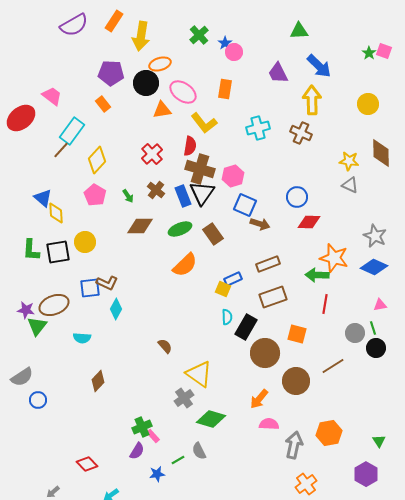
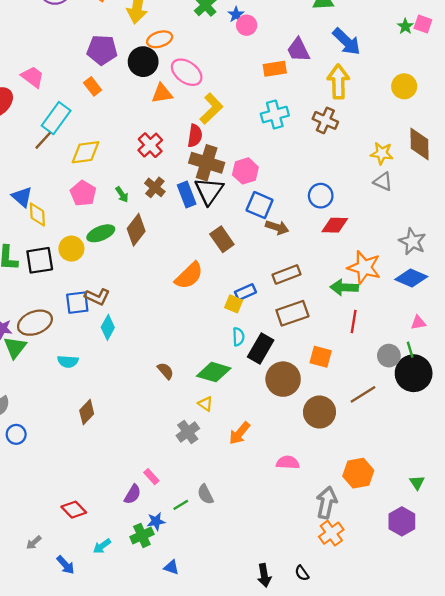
orange rectangle: (225, 89) -> (275, 69), moved, turned 72
yellow L-shape: (204, 123) -> (211, 109), turned -96
yellow diamond: (97, 160) -> (86, 152), turned 40
brown diamond: (140, 226) -> (136, 230), turned -52
green ellipse: (180, 229) -> (101, 233), moved
black circle: (376, 348) -> (414, 373), size x1.6
yellow triangle: (199, 374) -> (205, 404), size x0.5
orange arrow: (259, 399) -> (240, 433), moved
green diamond: (211, 419) -> (214, 372), moved
green cross: (142, 427) -> (142, 535), moved
gray arrow: (294, 445) -> (327, 503), moved

